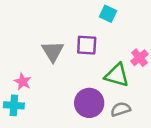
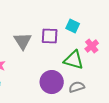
cyan square: (108, 14) -> (73, 26), moved

